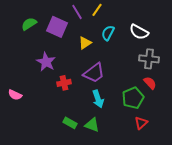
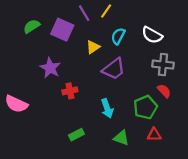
purple trapezoid: (94, 73) -> (114, 69), moved
pink semicircle: (15, 95) -> (16, 104), size x1.5
green rectangle: (70, 123) -> (76, 135), turned -56
red triangle: (141, 123) -> (154, 135), turned 40
green triangle: (92, 125) -> (121, 138), moved

